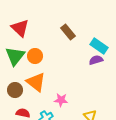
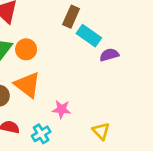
brown rectangle: (68, 32) -> (71, 17), turned 63
cyan rectangle: (99, 46) -> (89, 36), moved

